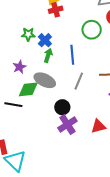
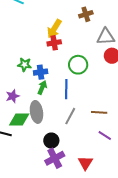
green circle: (92, 30) -> (78, 65), moved
blue cross: (45, 40) -> (41, 72), turned 32
gray ellipse: (45, 80) -> (36, 112), turned 50
red triangle: (98, 126) -> (85, 163), turned -49

